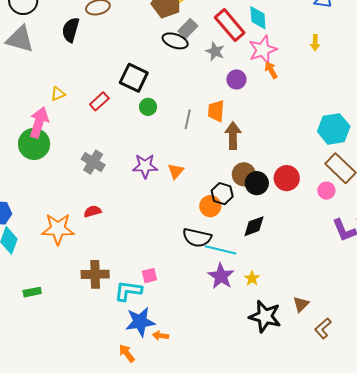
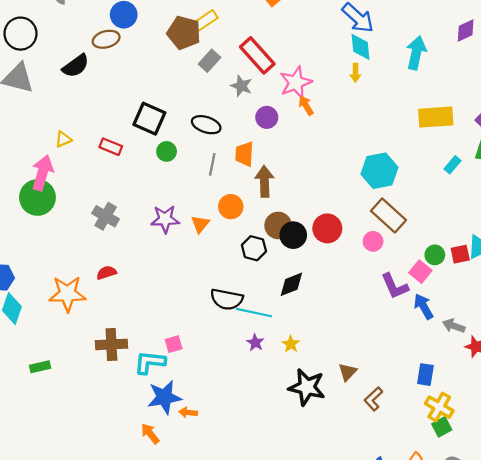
cyan diamond: (258, 18) -> (360, 47), moved
black semicircle: (71, 30) -> (76, 66), turned -140
black ellipse: (175, 41) -> (206, 125), moved
red rectangle: (99, 101) -> (111, 147), turned 66
orange circle: (210, 206) -> (231, 207), moved
purple star: (221, 276) -> (255, 343), size x0.6

